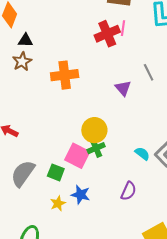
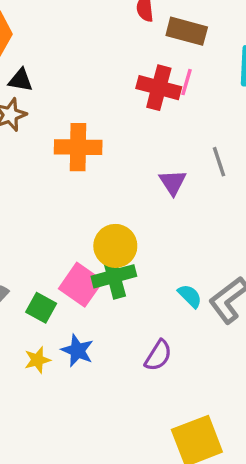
red cross: (107, 34) -> (159, 88), turned 30
green cross: (96, 148) -> (114, 276), size x1.4

